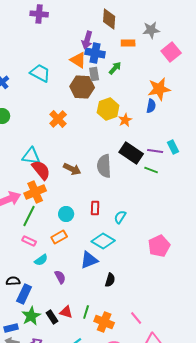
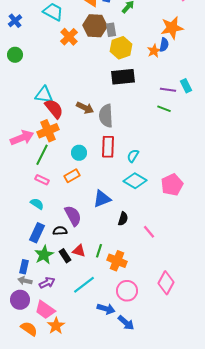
gray rectangle: (94, 74) -> (111, 30), moved
orange cross: (58, 119) -> (69, 37), moved
orange star: (125, 120) -> (154, 51), moved
black rectangle: (131, 153) -> (123, 77), moved, turned -40
gray semicircle: (104, 166) -> (106, 116), moved
red rectangle: (95, 208) -> (108, 147), size x1.5
cyan diamond: (103, 241) -> (135, 181), moved
cyan semicircle: (41, 260) -> (37, 204), moved, turned -112
purple semicircle: (60, 277) -> (73, 216), size x1.5
black semicircle: (13, 281) -> (60, 231), moved
pink line: (136, 318) -> (149, 232), moved
blue rectangle: (11, 328) -> (24, 267), turned -64

